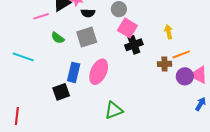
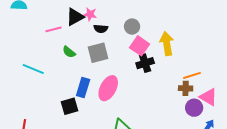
yellow arrow: (169, 32) -> (167, 44), moved, size x1.6
brown cross: (164, 64) -> (186, 88), moved
purple circle: (185, 76) -> (194, 108), moved

